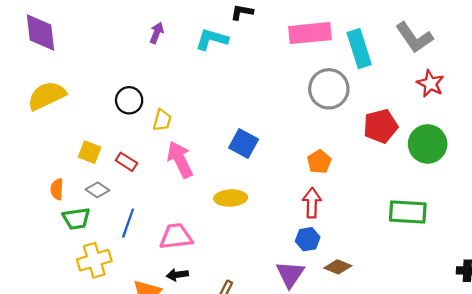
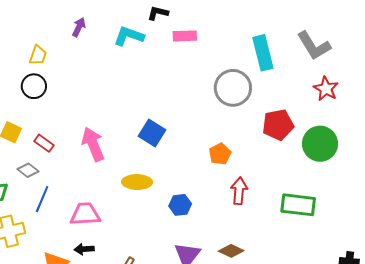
pink rectangle: (310, 33) -> (185, 36), moved, size x0.6
black circle: (129, 100) -> (34, 86), moved
yellow trapezoid: (162, 120) -> (38, 55), moved
gray diamond: (98, 190) -> (28, 170), moved
red arrow: (312, 203) -> (239, 191), moved
blue hexagon: (308, 239) -> (180, 205), moved

